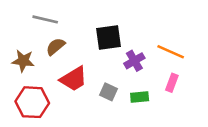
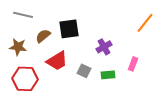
gray line: (45, 19) -> (23, 15), moved
black square: (109, 38) -> (69, 29), moved
orange line: (171, 52) -> (145, 23), moved, turned -75

